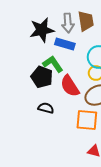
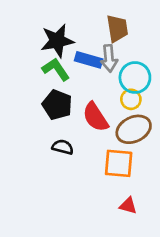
gray arrow: (68, 23) -> (109, 58), moved
green L-shape: (53, 64) -> (56, 69), moved

